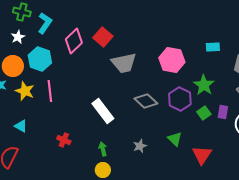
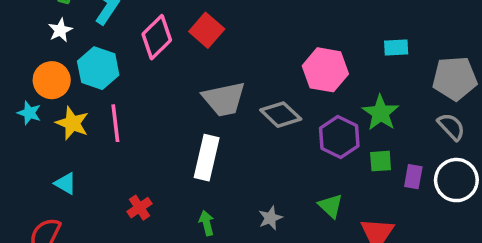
gray trapezoid: (124, 63) -> (224, 99), moved
gray diamond: (146, 101) -> (281, 115), moved
white rectangle: (103, 111) -> (207, 158), turned 50
purple rectangle: (223, 112) -> (413, 177), moved
green square: (204, 113) -> (381, 161), turned 32
red cross: (64, 140) -> (139, 208), turned 32

